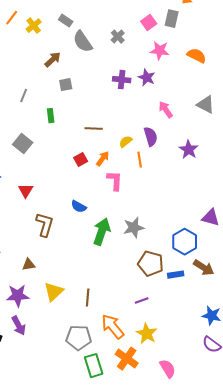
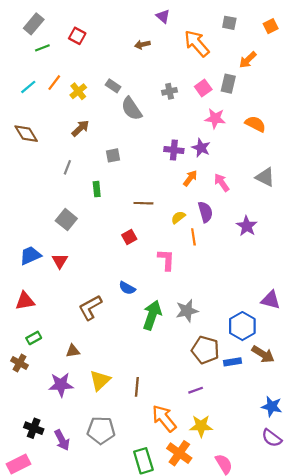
gray cross: (118, 37) -> (170, 91), moved, turned 32
brown arrow: (53, 60) -> (80, 128), moved
orange arrow: (103, 159) -> (190, 178), moved
red triangle: (26, 191) -> (60, 261), moved
brown L-shape: (45, 225) -> (90, 308), turned -135
purple arrow: (19, 326) -> (62, 440), moved
yellow star: (147, 334) -> (201, 426), turned -30
gray pentagon: (79, 338) -> (101, 430), moved

